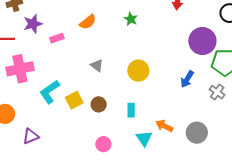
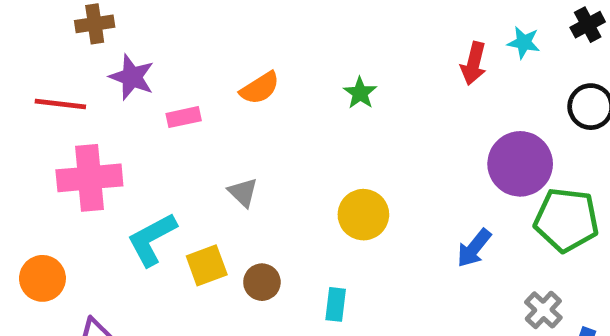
purple star: (33, 24) -> (132, 77), turned 30
gray triangle: (97, 65) -> (243, 192), moved
gray cross: (217, 92) -> (543, 310), moved

